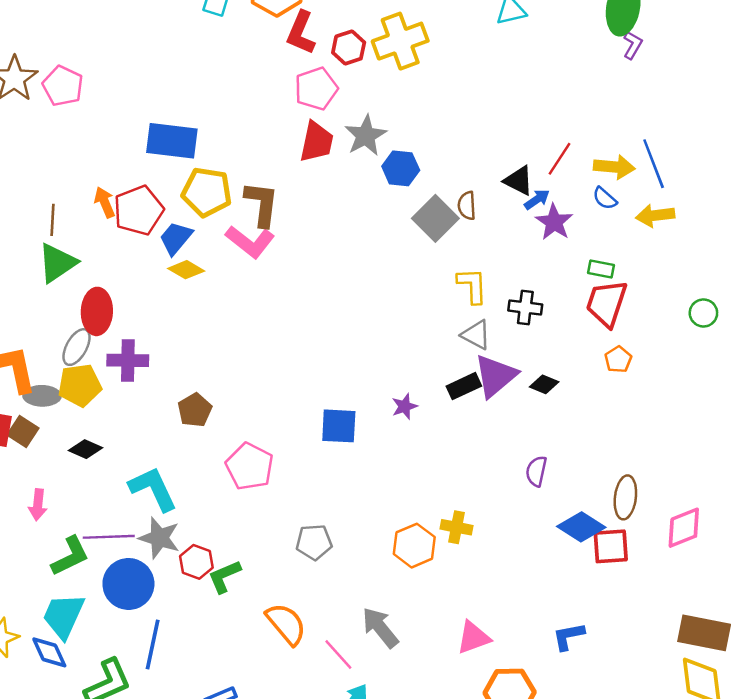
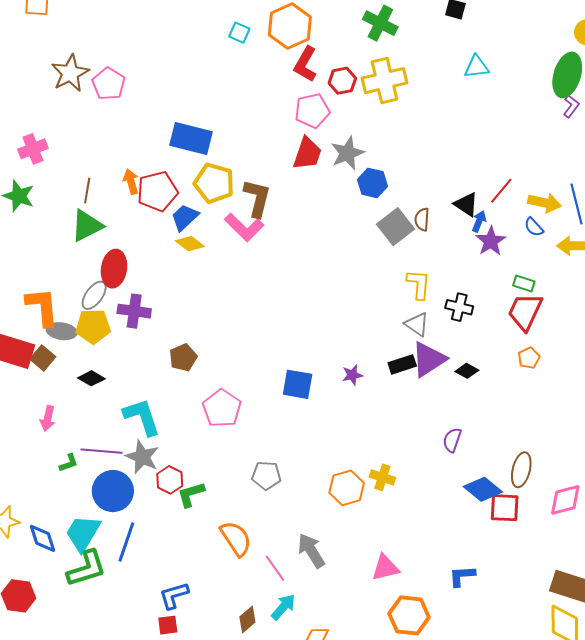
blue arrow: (537, 199) -> (479, 221), turned -40
green L-shape: (70, 556) -> (69, 463), size x0.6
cyan trapezoid: (63, 616) -> (83, 533), moved

